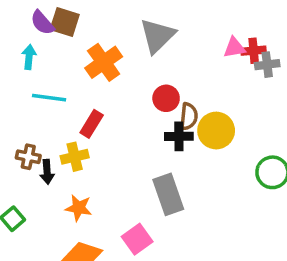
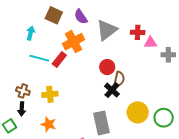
purple semicircle: (42, 23) -> (81, 17), moved
red cross: (254, 51) -> (138, 32), moved
red rectangle: (92, 124) -> (59, 59), moved
yellow circle: (216, 131) -> (138, 112), moved
black cross: (179, 136) -> (112, 90), turned 35
black arrow: (47, 172) -> (22, 109), moved

